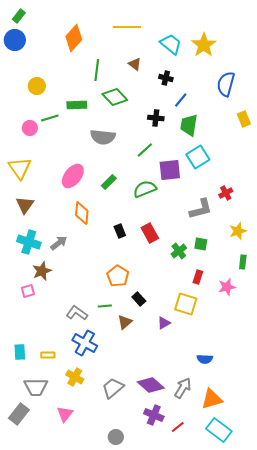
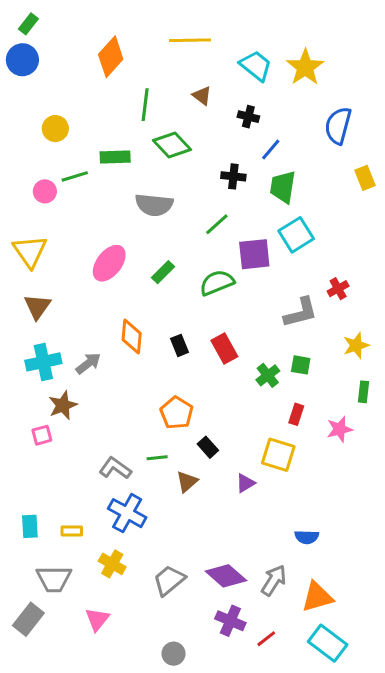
orange diamond: (82, 213) -> (132, 336), moved
cyan cross: (29, 242) -> (43, 362), turned -30

